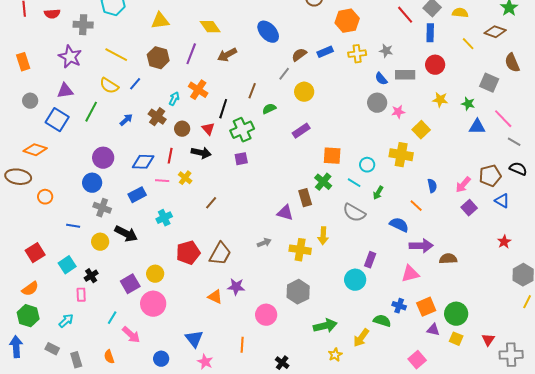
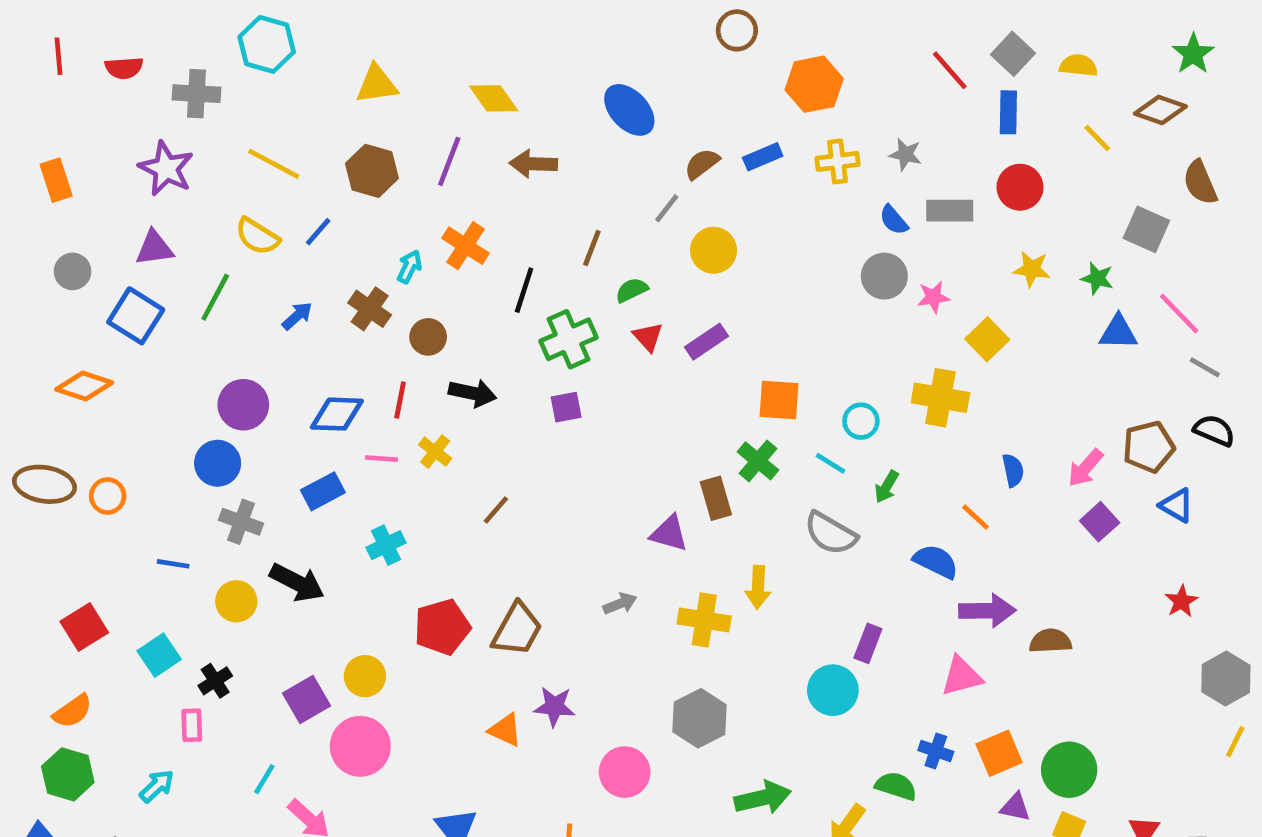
brown arrow: (227, 55) -> (533, 164), turned 30
red triangle: (208, 129) -> (648, 337), moved
brown ellipse: (18, 177) -> (44, 484), moved

